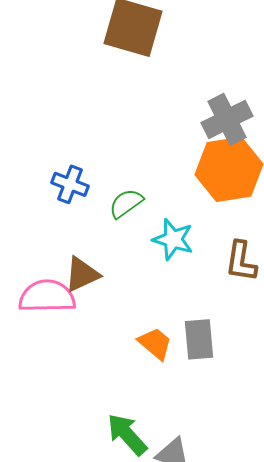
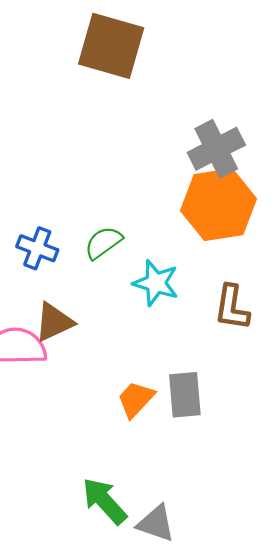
blue cross: (70, 184) -> (37, 248), moved
orange trapezoid: (155, 343) -> (136, 399), turned -87

